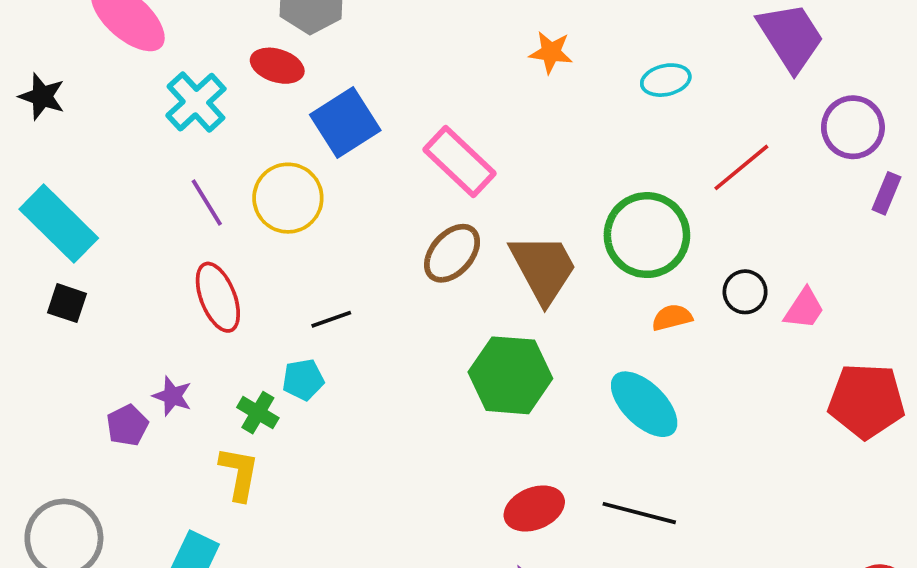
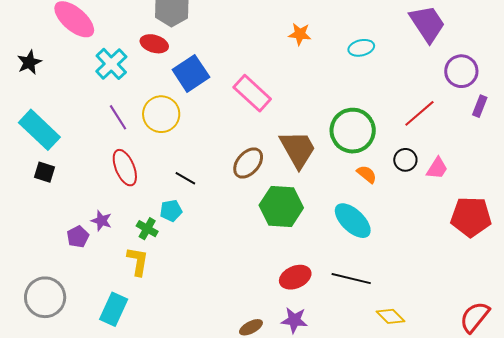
black star: (42, 96) -> (29, 62), turned 30
red line: (741, 167) -> (419, 113), moved
brown ellipse: (452, 253) -> (248, 163), moved
orange semicircle: (672, 317) -> (367, 174), turned 55
black line: (331, 319) -> (185, 178), turned 50

